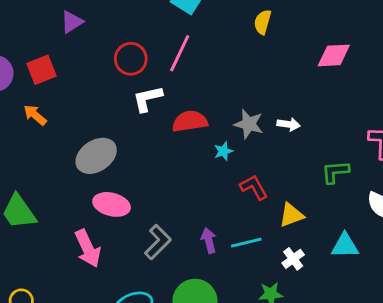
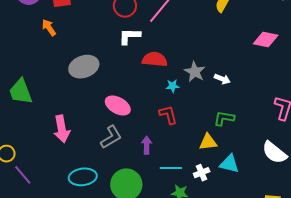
green L-shape: (335, 172) -> (224, 118), moved
red L-shape: (254, 187) -> (168, 115), moved
pink ellipse: (112, 204) -> (118, 106), moved
cyan line: (246, 243) -> (171, 168), moved
cyan triangle: (345, 246) -> (229, 164), moved

